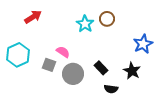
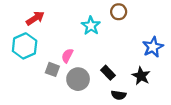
brown circle: (107, 19) -> (119, 12), moved
pink semicircle: (63, 52) -> (67, 56), turned -96
cyan hexagon: (18, 55) -> (25, 46), moved

